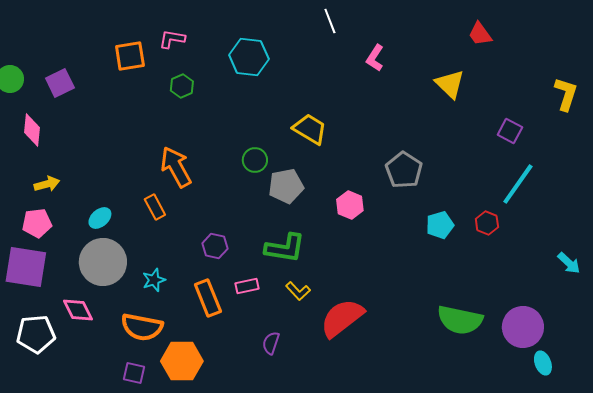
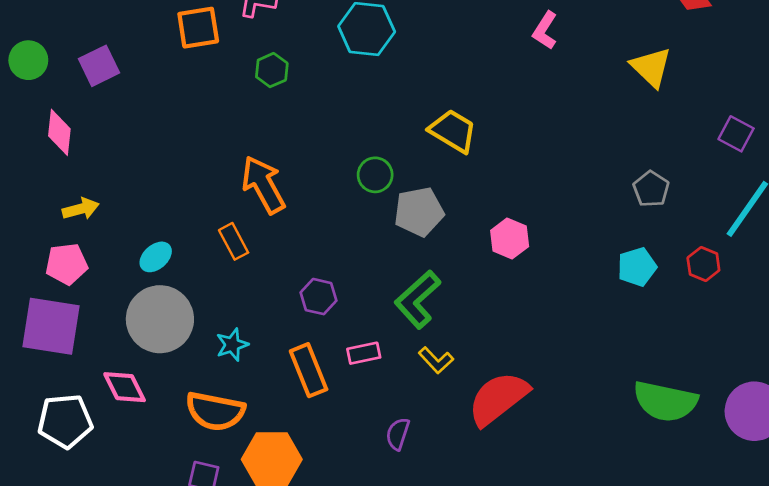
gray pentagon: (404, 170) -> (651, 189), moved, size x0.7
green L-shape: (285, 248) -> (418, 299), turned 129

